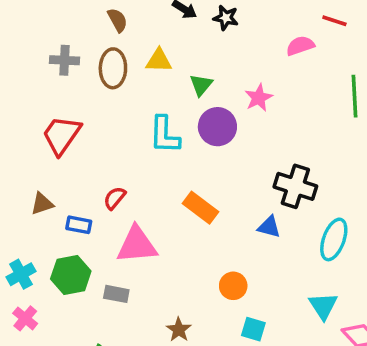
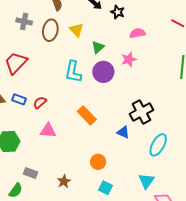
pink semicircle: (300, 46) -> (137, 33), moved
yellow triangle: (159, 60) -> (77, 30), turned 35
black cross: (295, 186) -> (141, 112), turned 35
blue rectangle: (79, 225) -> (19, 99), moved
pink triangle: (137, 245) -> (48, 131), size x0.7
gray rectangle: (116, 294) -> (31, 173), moved

